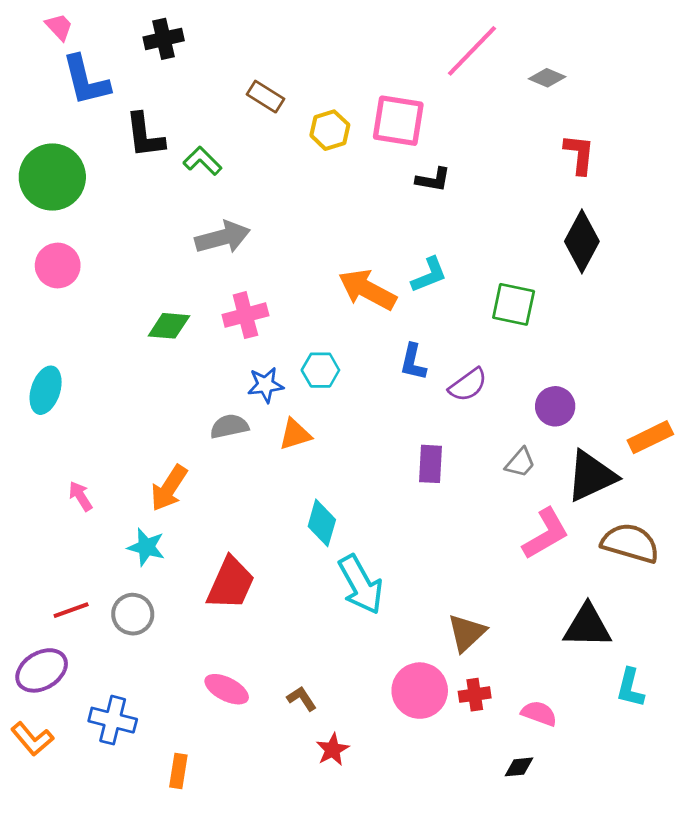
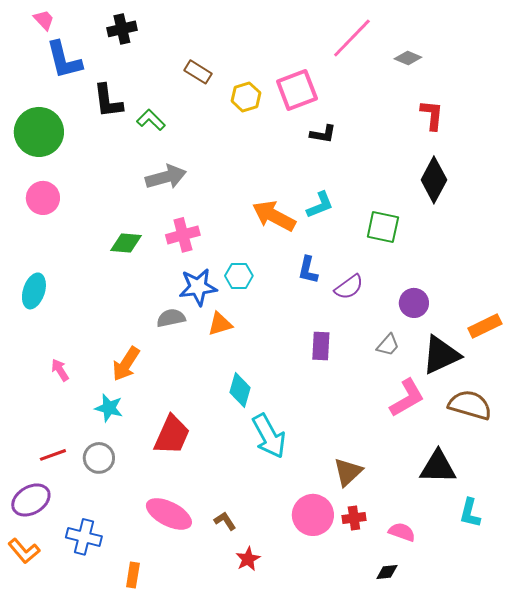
pink square: (398, 121) -> (297, 90), turned -30
blue star: (265, 385) -> (198, 287), size x1.4
pink ellipse: (227, 689) -> (169, 514), size x1.4

